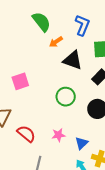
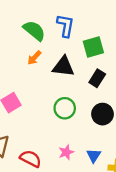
green semicircle: (41, 22) -> (34, 31), moved
orange arrow: (56, 42) -> (34, 58), moved

